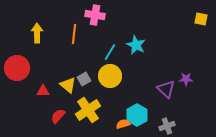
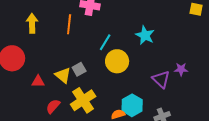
cyan star: (136, 45) -> (145, 35), moved
yellow circle: (110, 76) -> (117, 61), moved

